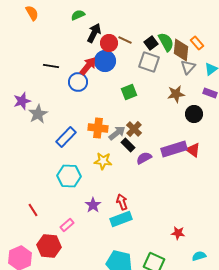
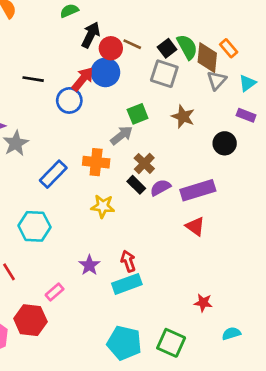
brown star: (176, 94) -> (183, 117), moved, turned 30
gray arrow: (117, 133) -> (122, 135), moved
red triangle: (193, 150) -> (195, 226), moved
purple semicircle: (144, 158) -> (160, 188), moved
cyan hexagon: (69, 176) -> (34, 226), moved

